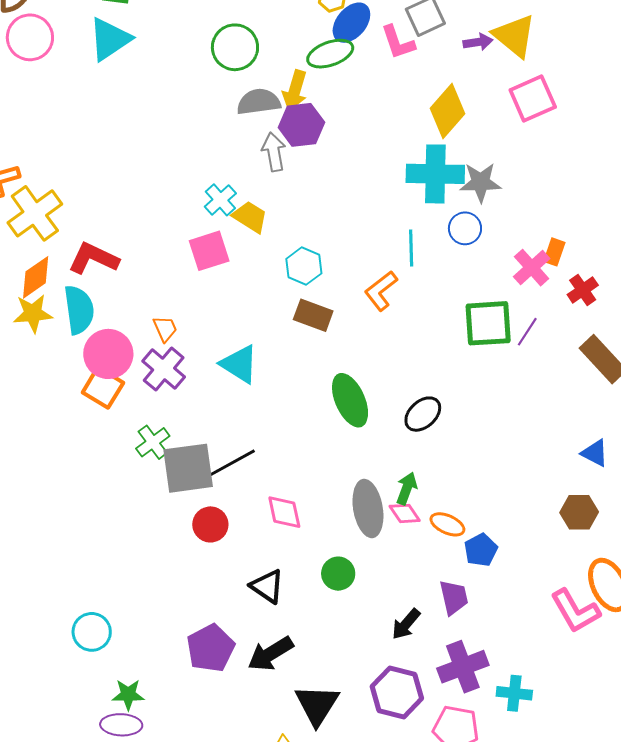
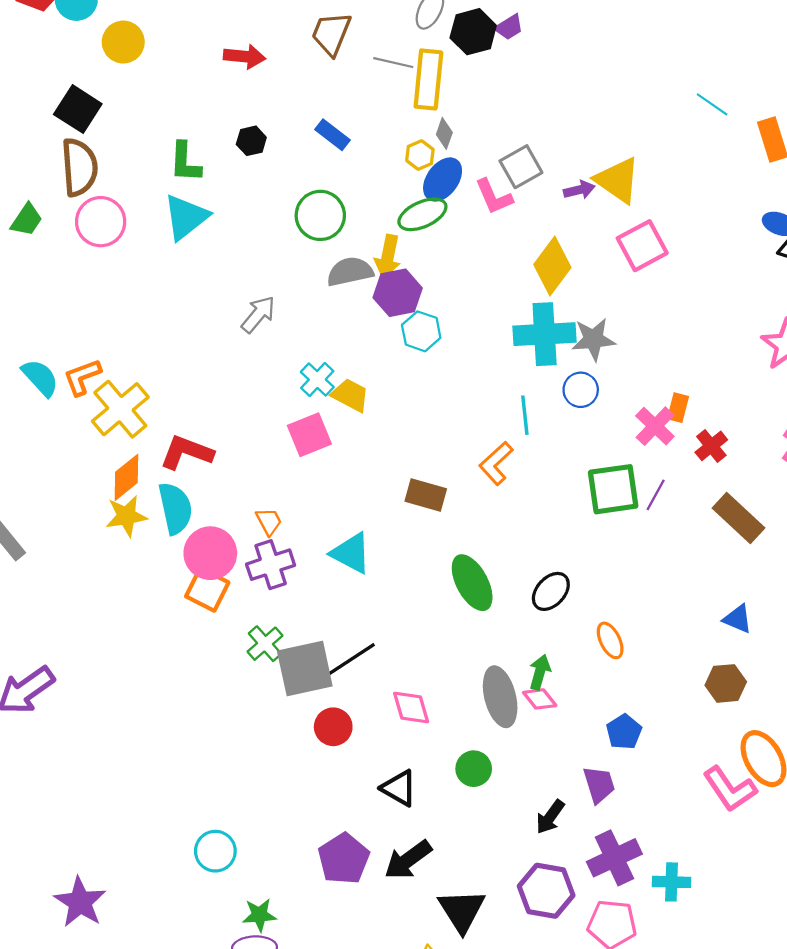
gray arrow: (274, 152) -> (258, 314), moved, turned 54
cyan hexagon: (304, 266) -> (421, 331), moved
purple cross: (164, 369) -> (271, 565), turned 36
orange ellipse: (447, 524) -> (610, 640), moved, turned 44

